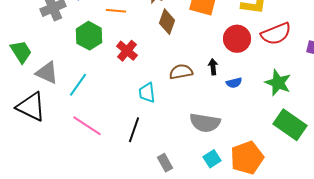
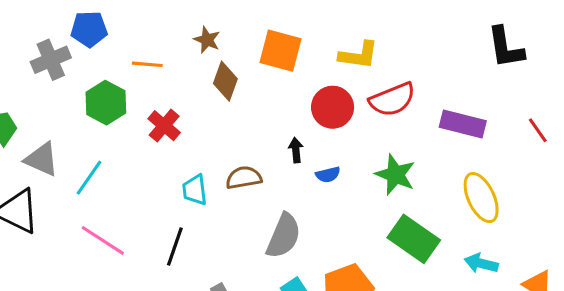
brown semicircle: (181, 72) -> (244, 178), moved
gray semicircle: (205, 123) -> (284, 236), turned -76

